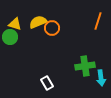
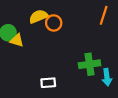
yellow triangle: (15, 24) -> (17, 40), moved
white rectangle: (47, 83) -> (48, 83), turned -64

